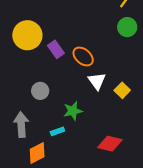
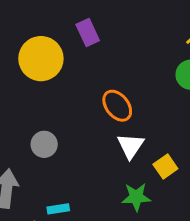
purple rectangle: (56, 49) -> (88, 32), moved
green star: (73, 111) -> (136, 197), moved

